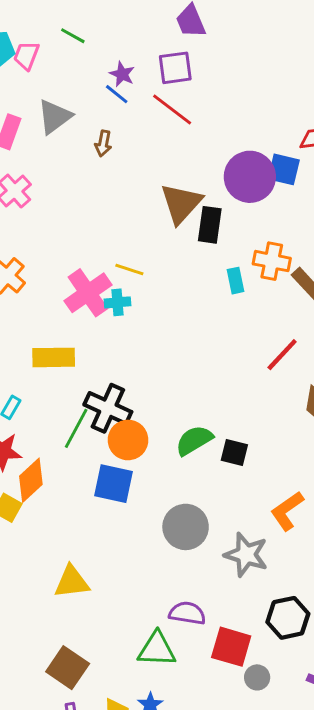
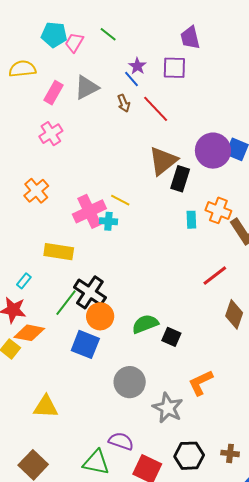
red line: (172, 109) -> (156, 109), moved
brown arrow: (103, 143) -> (124, 103), moved, turned -42
orange diamond: (31, 480) -> (29, 333), turned 44

